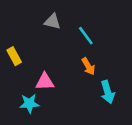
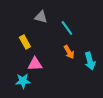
yellow rectangle: (14, 56) -> (25, 42), moved
cyan arrow: (108, 92) -> (90, 61), moved

